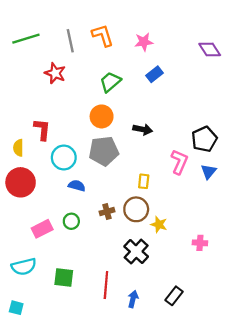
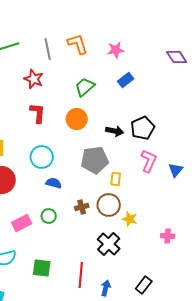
red L-shape: (42, 129) -> (38, 113), moved
black pentagon: (204, 139) -> (143, 128), moved
gray pentagon: (104, 151) -> (95, 160), moved

